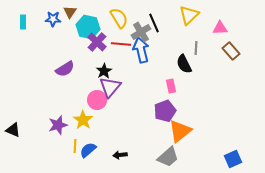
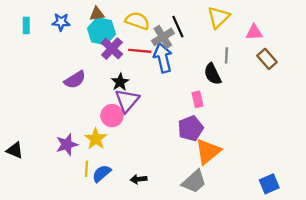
brown triangle: (70, 12) -> (97, 14), moved, turned 48
yellow semicircle: (119, 18) -> (137, 21), turned -40

